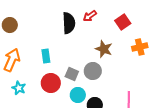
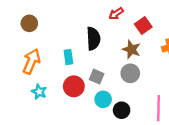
red square: (123, 22) -> (143, 26), moved
black semicircle: (69, 23) -> (93, 39), moved
gray circle: (93, 71) -> (130, 73), moved

